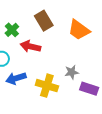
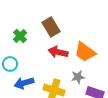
orange trapezoid: (79, 30) -> (85, 52), moved
red arrow: (30, 46) -> (58, 52), moved

